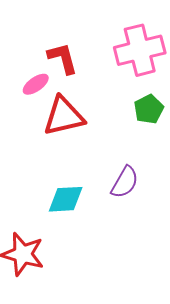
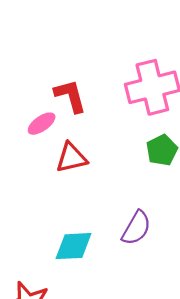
red triangle: (64, 116) -> (71, 158), size x0.7

